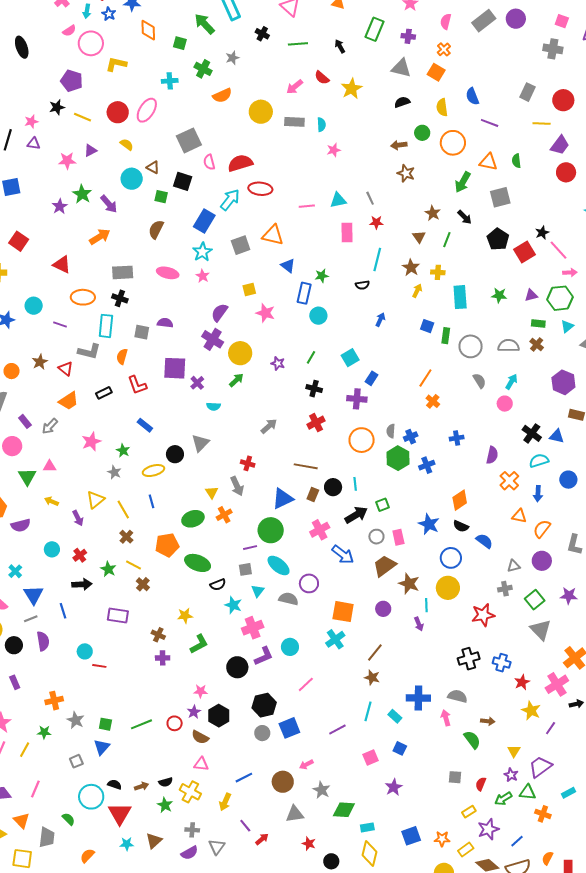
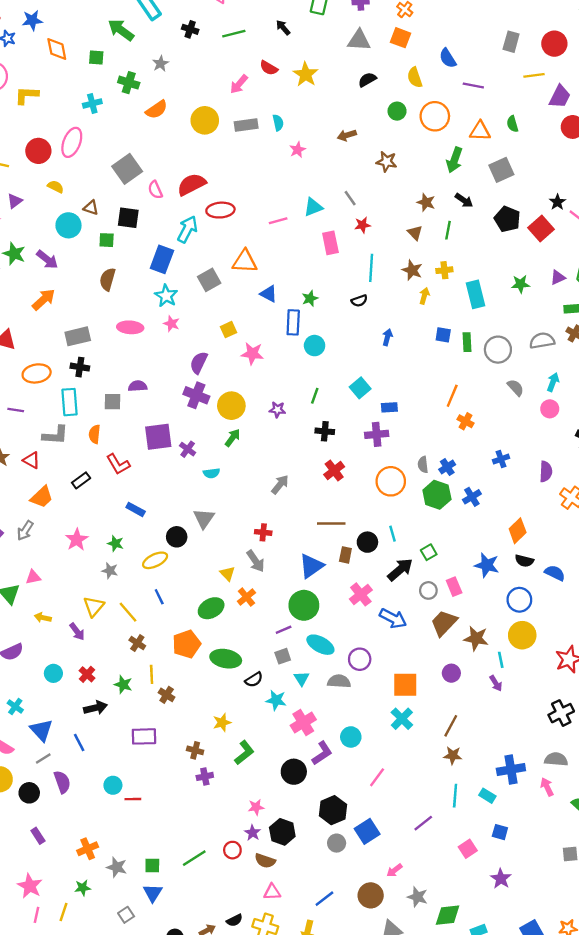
brown arrow: (399, 145) -> (347, 135), moved
blue rectangle: (371, 378) -> (389, 407), turned 64
yellow line: (133, 565) -> (152, 674), turned 70

